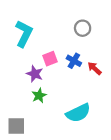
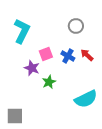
red arrow: (95, 68) -> (87, 55), moved
green star: (39, 96) -> (49, 82), moved
cyan semicircle: (78, 113) -> (86, 99), moved

